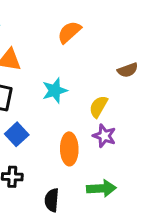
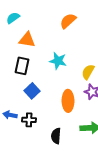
cyan star: (55, 91) -> (58, 61), turned 30

